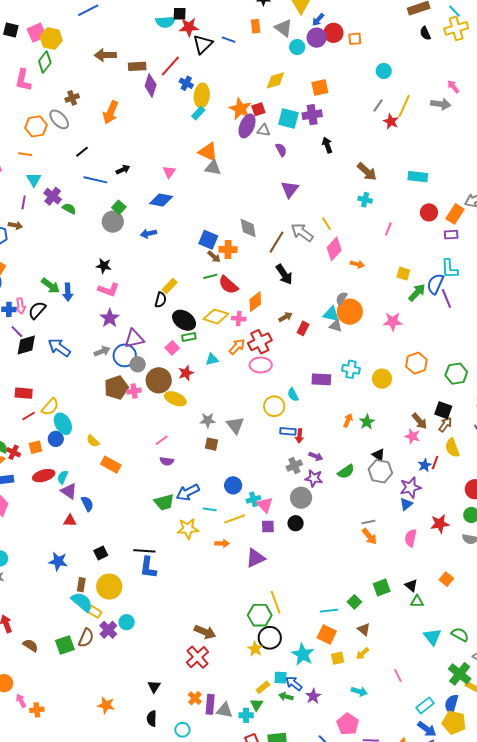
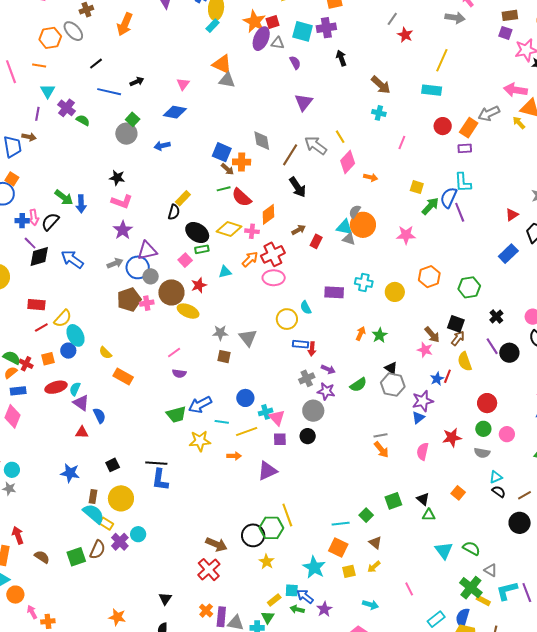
yellow line: (404, 106) -> (442, 60), moved
black circle: (270, 638) -> (253, 535), moved

